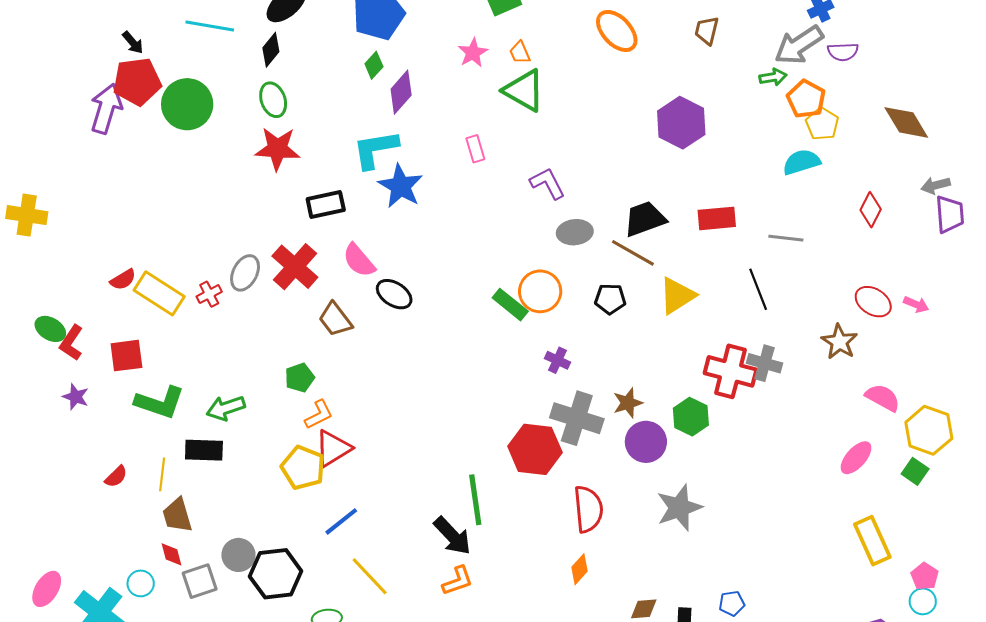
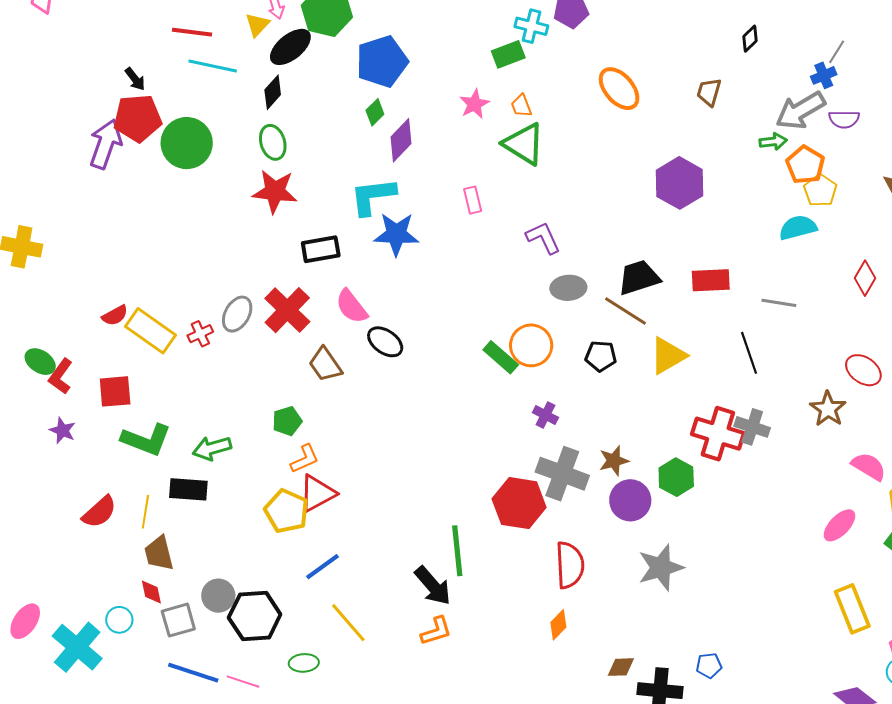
blue star: (401, 186) -> (396, 234), turned -30
red semicircle: (116, 477) -> (99, 512), size x1.5

